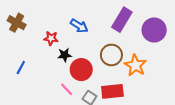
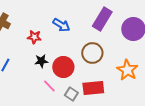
black star: (65, 55) -> (41, 61), moved
orange star: (135, 65) -> (127, 70), moved

